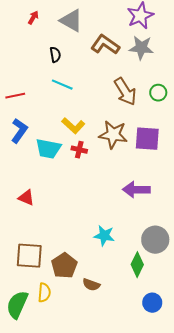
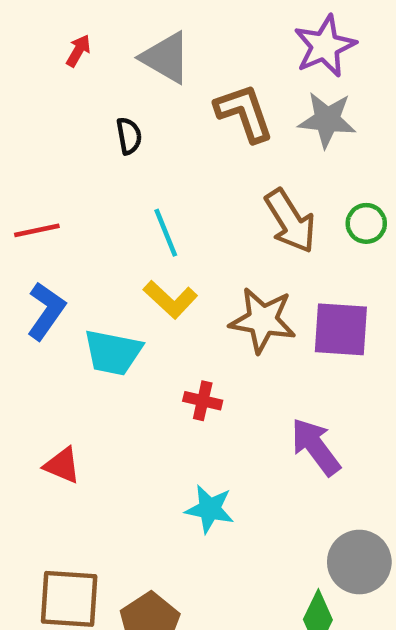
brown L-shape: (105, 45) -> (244, 113), turned 36
cyan line: (62, 85) -> (166, 233), moved, turned 45
red cross: (79, 150) -> (203, 401), moved
purple arrow: (136, 190) -> (316, 447), turned 52
cyan star: (104, 236) -> (210, 509), moved

